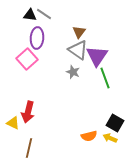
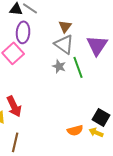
purple triangle: (97, 56) -> (97, 45), moved
green line: (105, 78) -> (78, 67), moved
red arrow: (28, 112) -> (14, 106), turned -40

